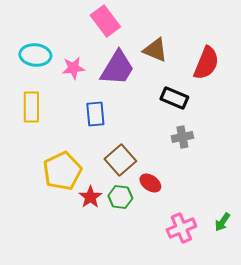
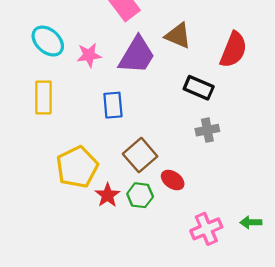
cyan ellipse: (35, 55) -> (48, 41), turned 36
green arrow: (222, 222) -> (251, 222), turned 54

